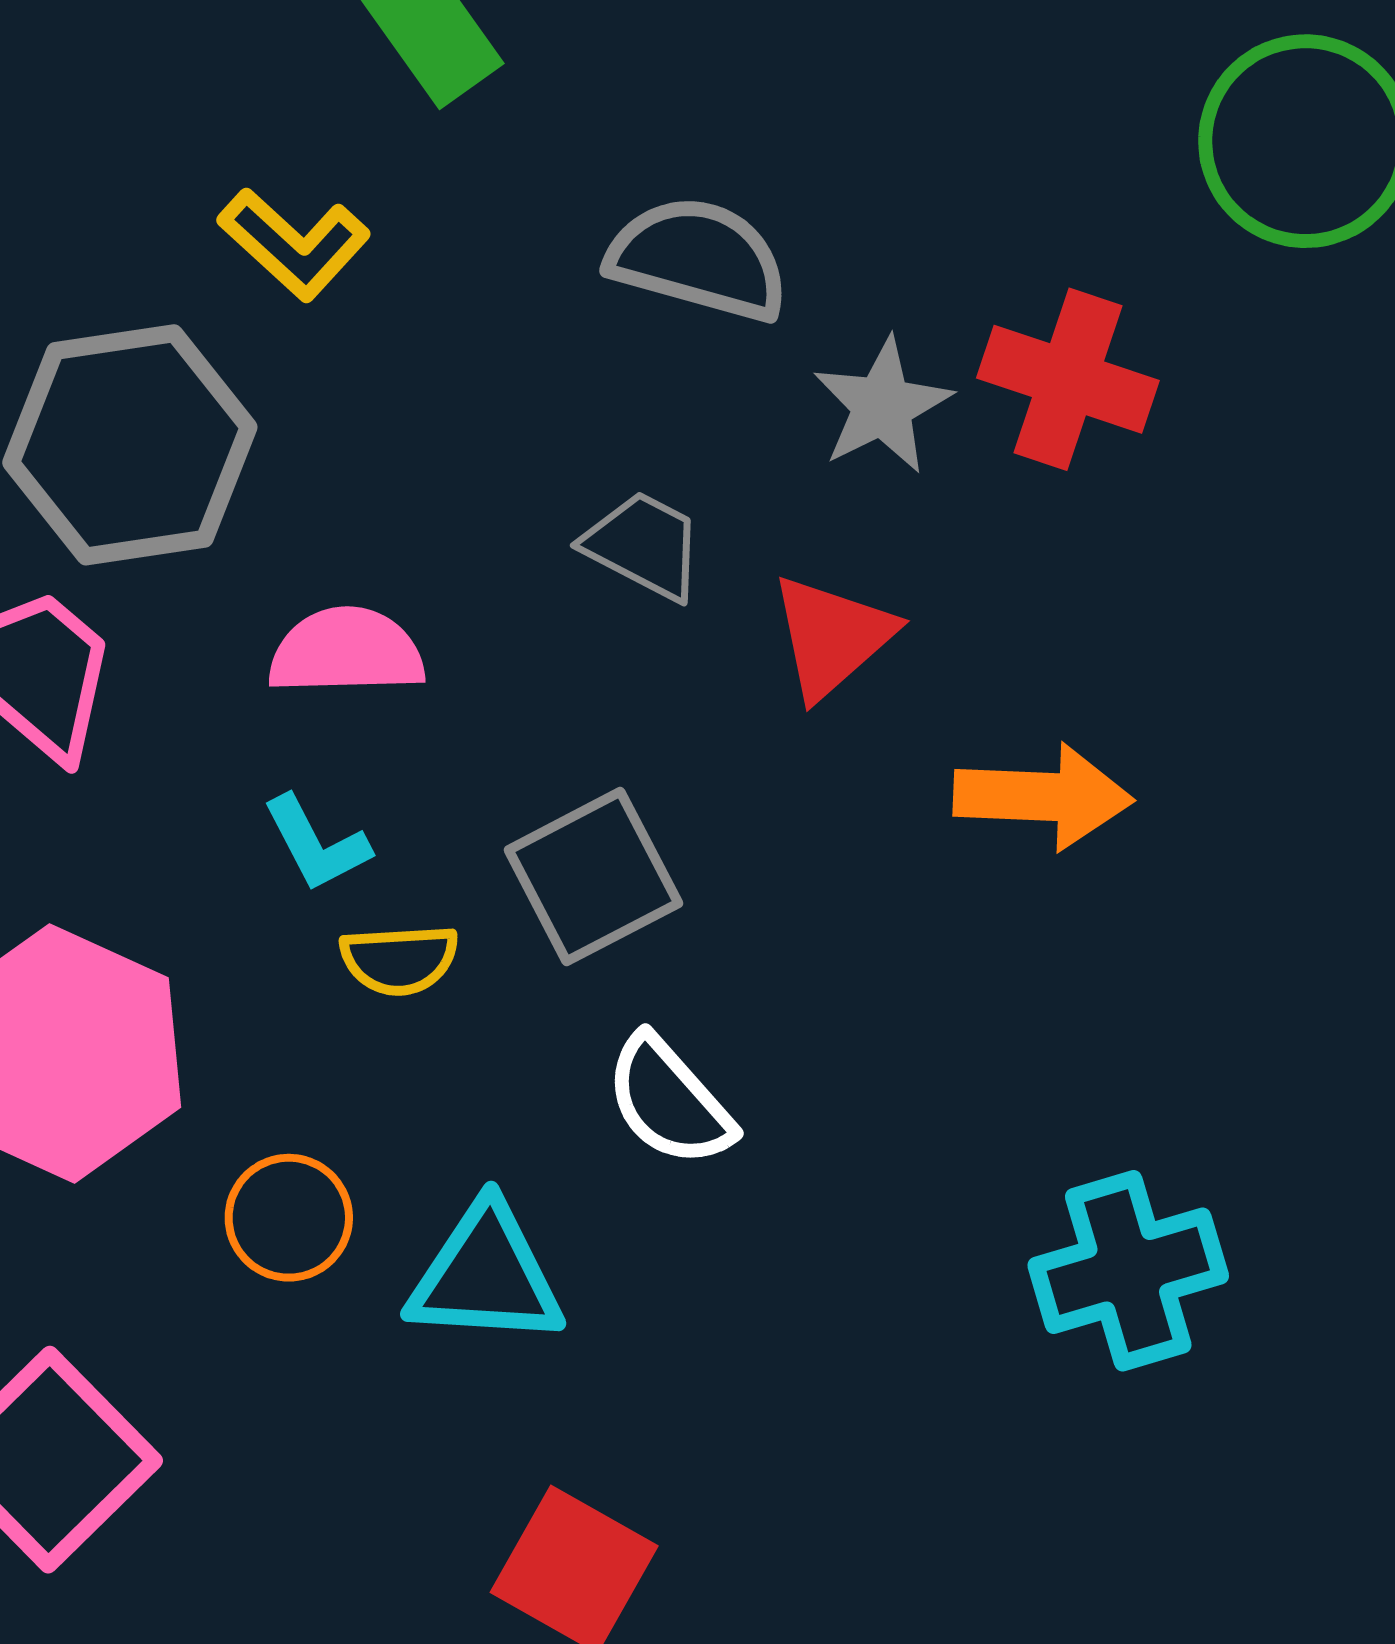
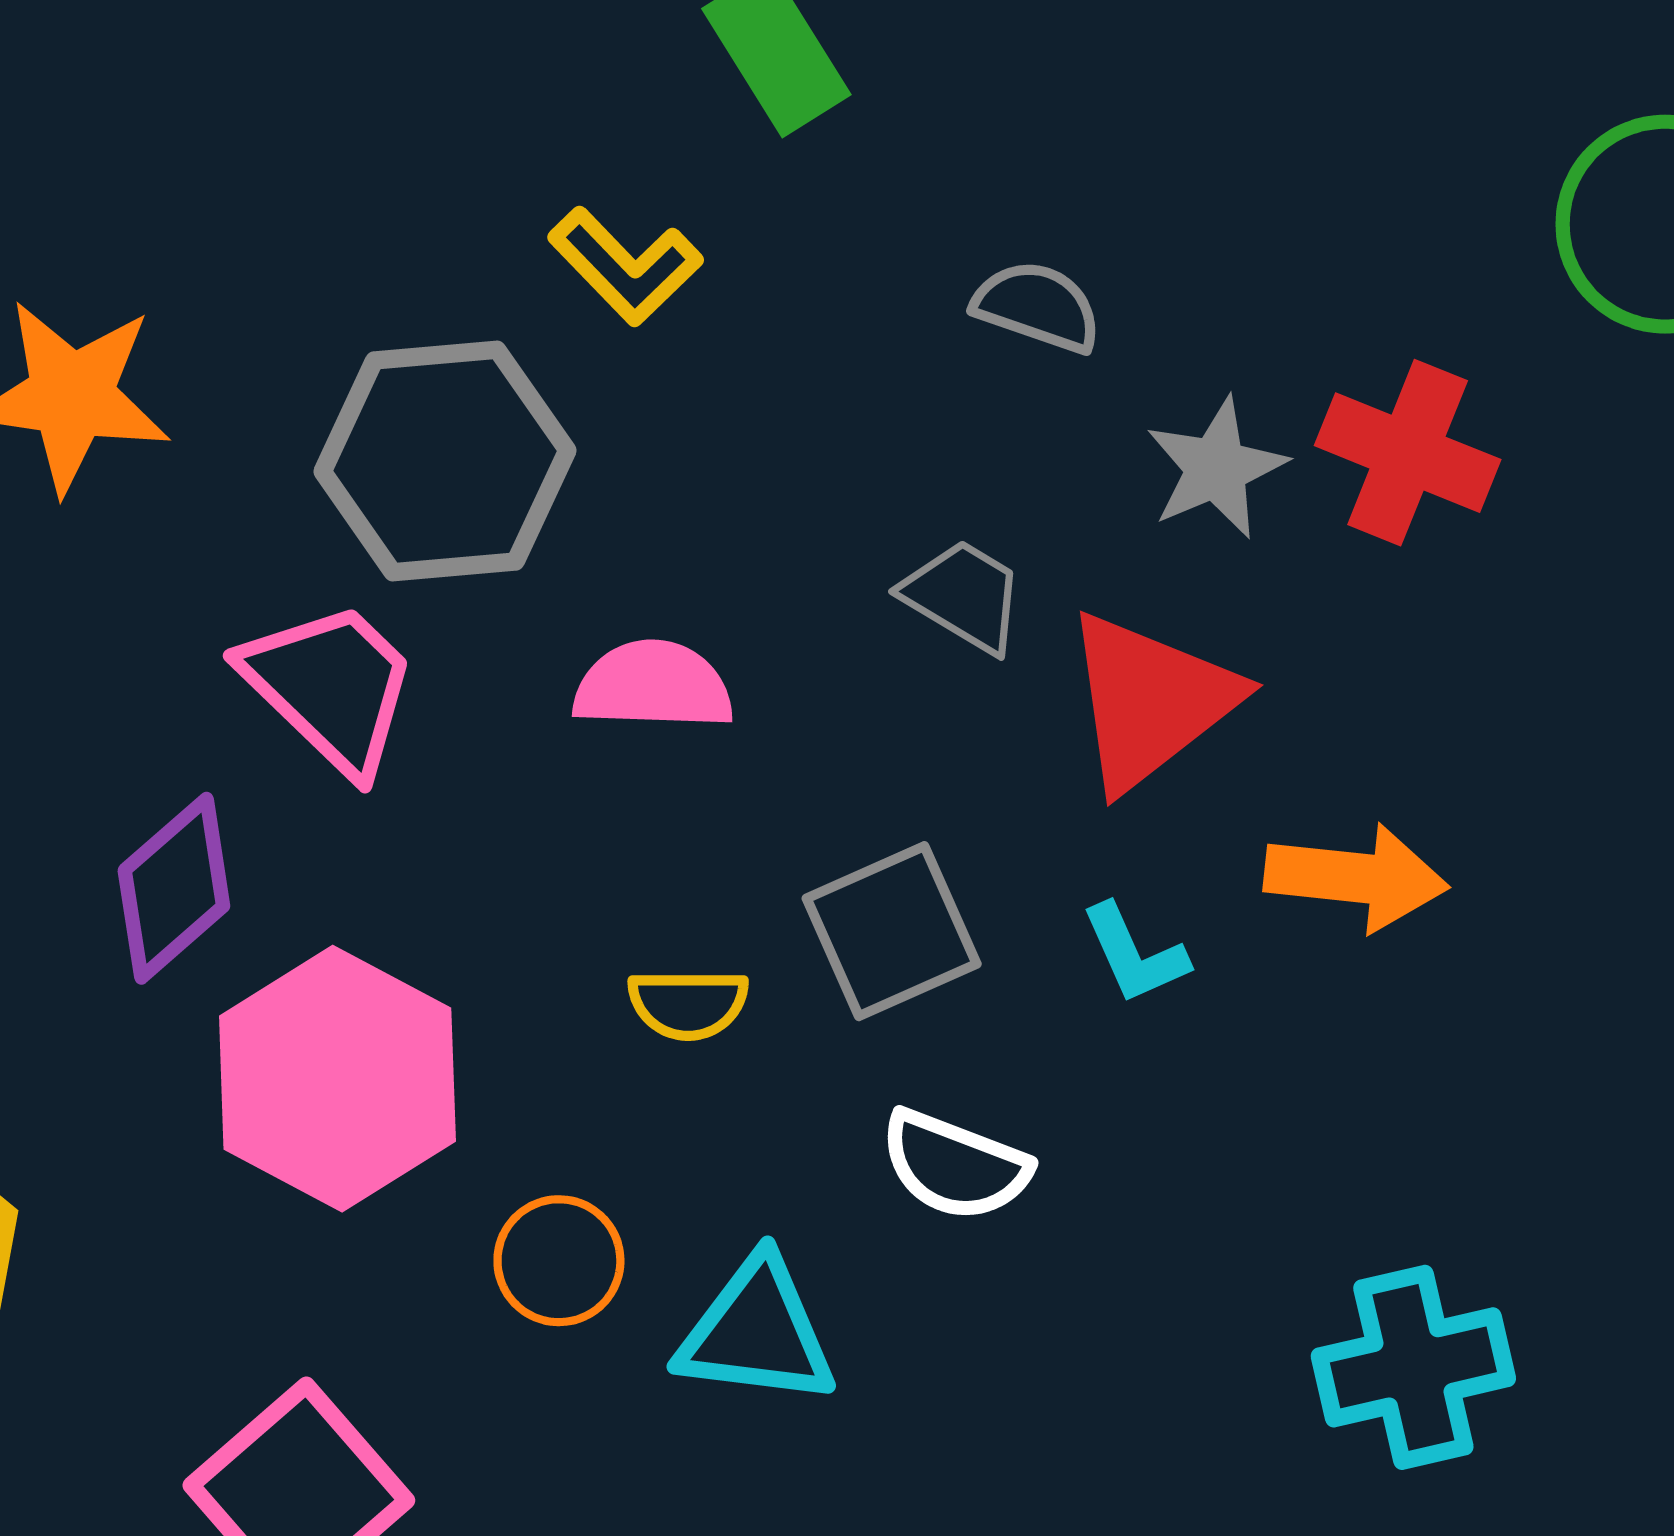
gray semicircle: (698, 259) -> (1037, 306), size x0.7
red triangle: (832, 637) -> (1150, 701), size x1.4
cyan L-shape: (316, 844) -> (1134, 954), moved
white semicircle: (669, 1101) -> (955, 1165), turned -31

